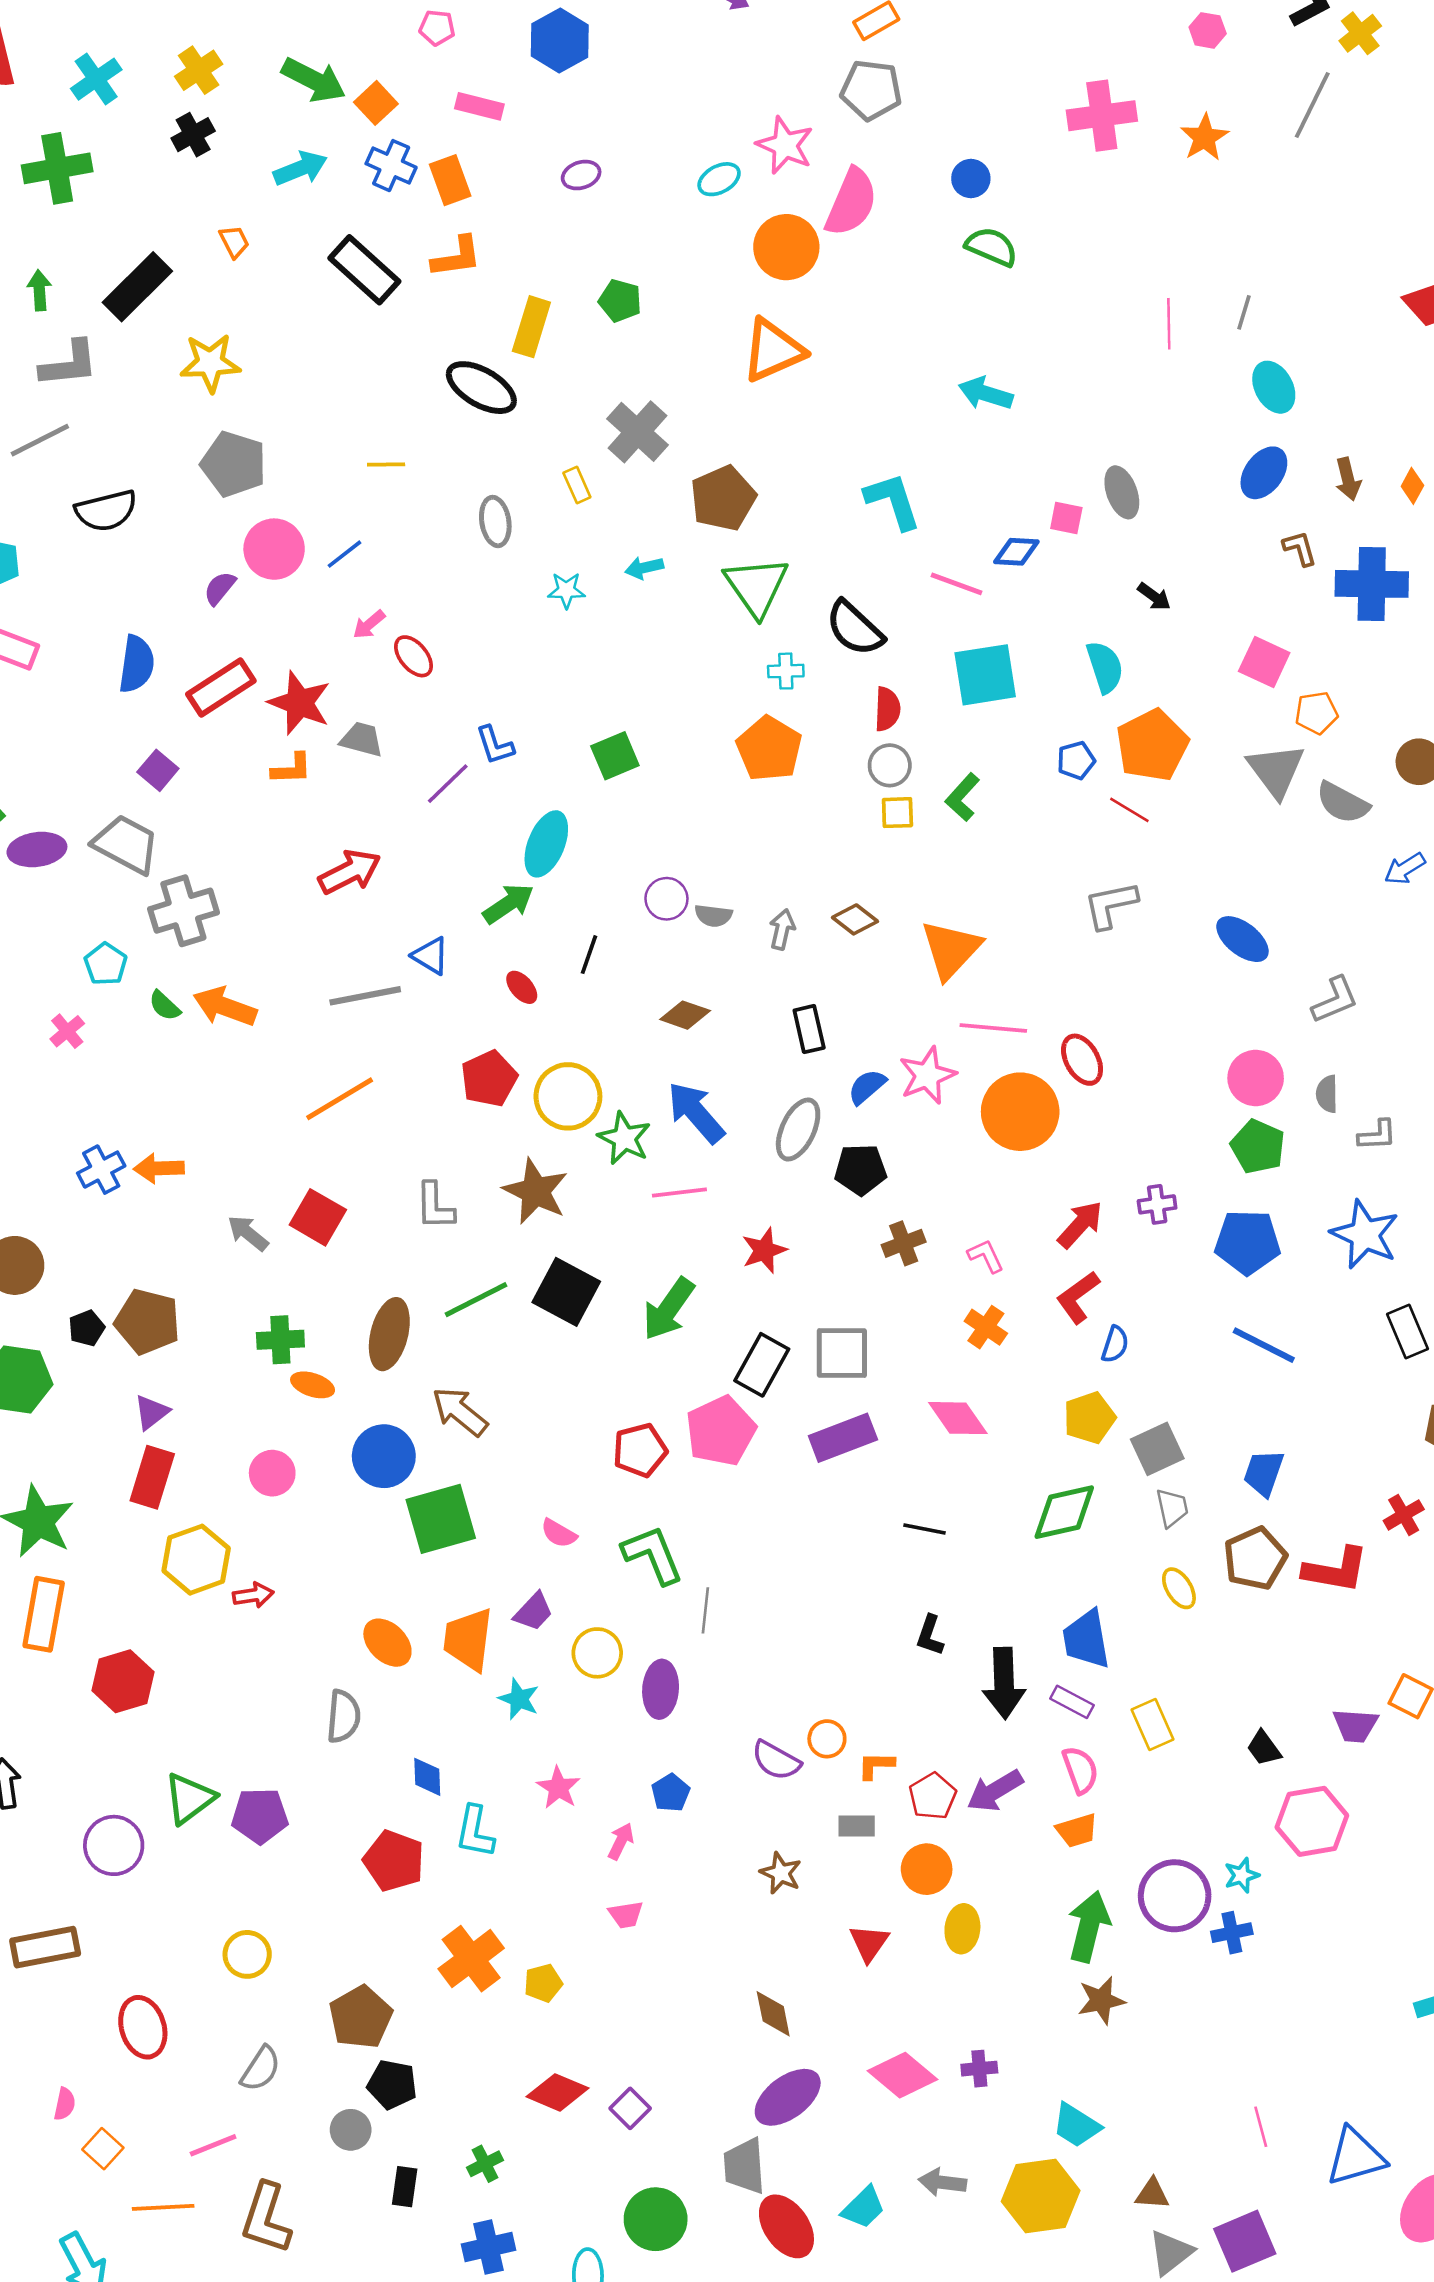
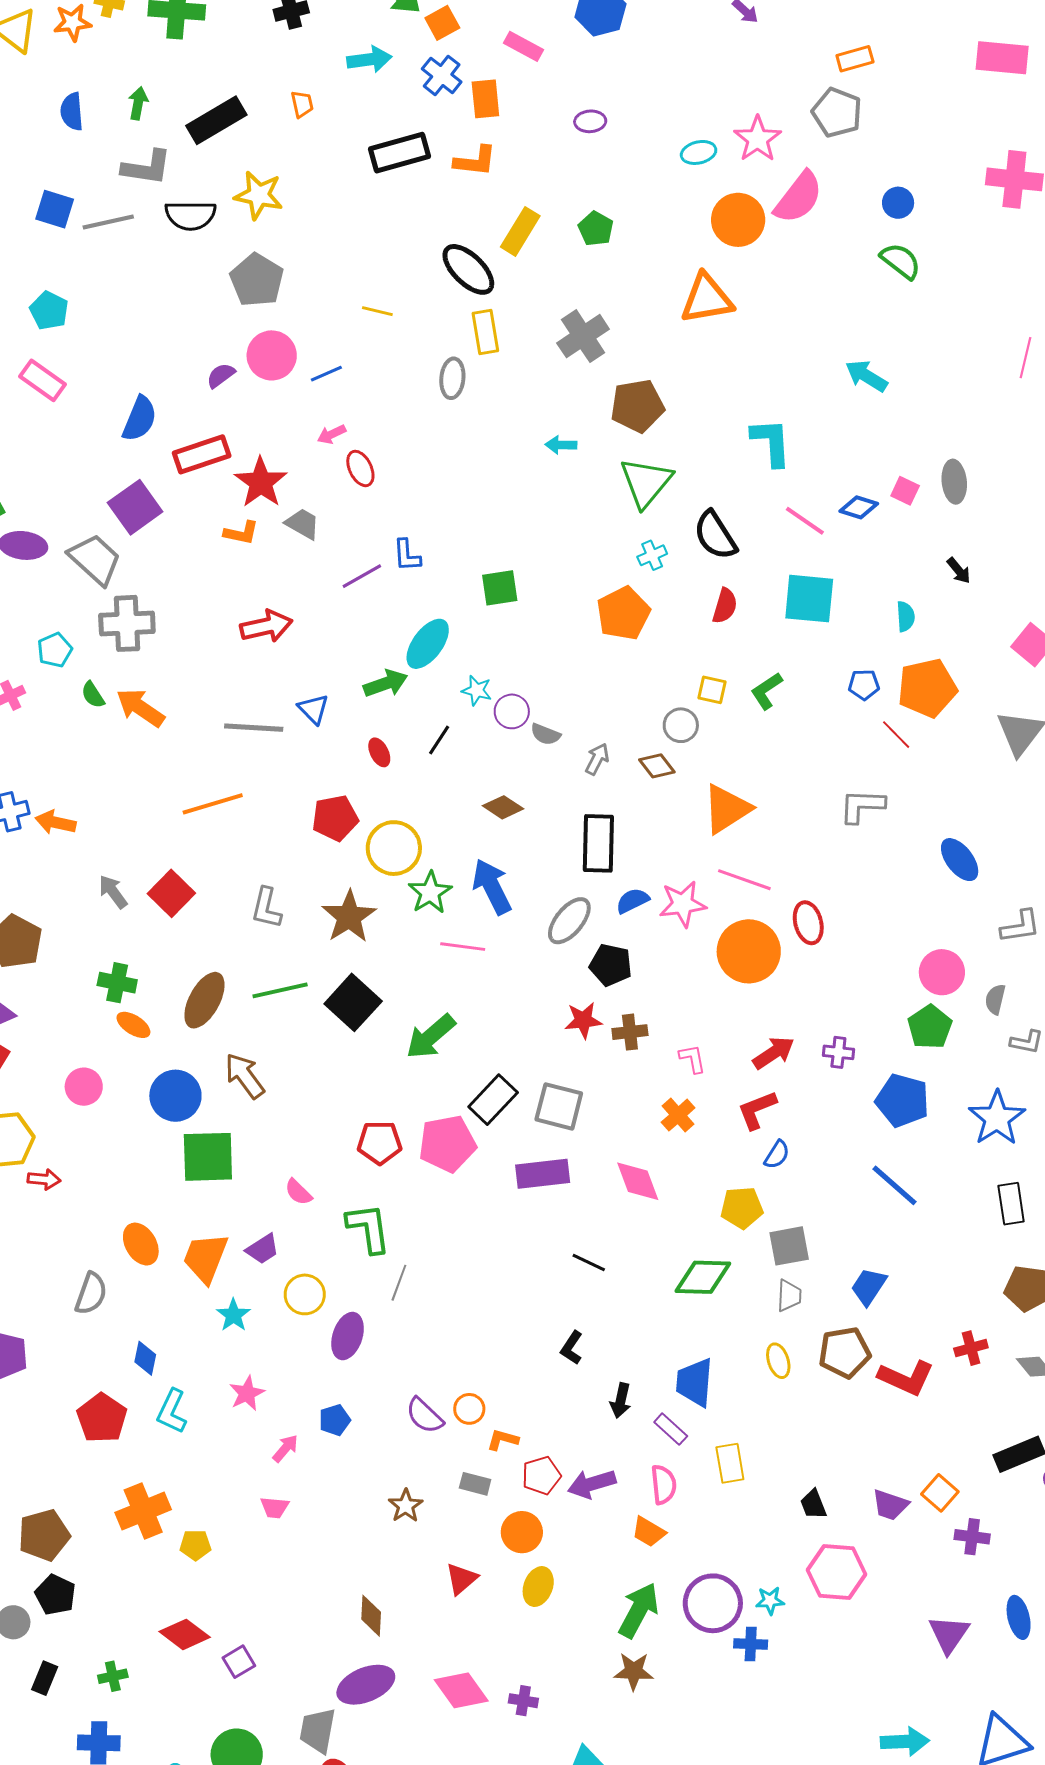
black rectangle: (364, 270) -> (400, 153), turned -72
yellow rectangle: (577, 485) -> (485, 332), moved, size x1.5
black semicircle: (106, 511) -> (190, 215), moved
cyan star: (566, 590) -> (477, 690), moved
cyan semicircle: (1105, 667) -> (906, 616), size x0.7
cyan cross: (786, 671) -> (652, 555), turned -36
gray circle: (890, 765) -> (681, 725), moved
purple square: (158, 770) -> (135, 507), size x1.6
black rectangle: (809, 1029) -> (598, 843), size x1.5
red star: (764, 1250) -> (583, 1020), moved
black arrow: (1004, 1683) -> (621, 1401), size x0.6
orange trapezoid: (1077, 1830) -> (649, 1532), turned 33

